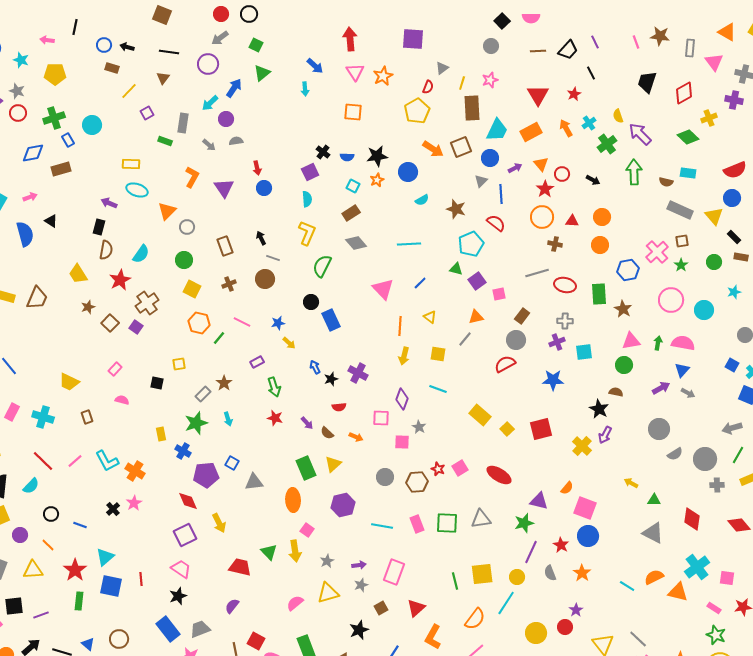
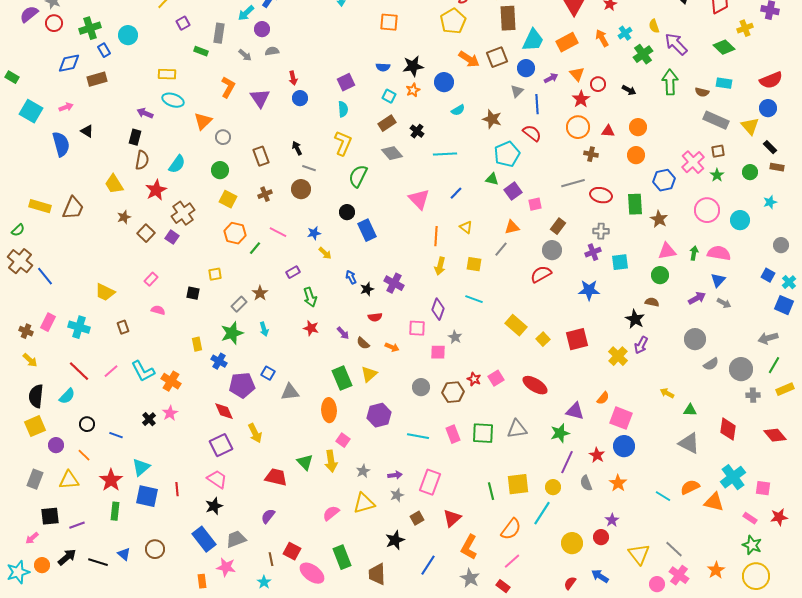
black cross: (323, 152) -> (417, 131), moved

